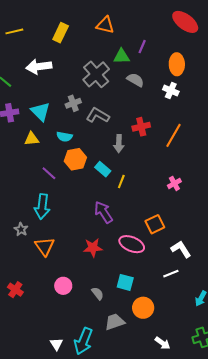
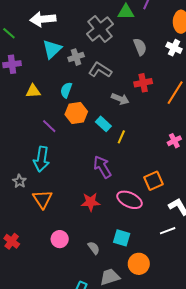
gray semicircle: (135, 80) -> (140, 47), moved, turned 36
cyan triangle: (41, 112) -> (52, 49), moved, turned 30
cyan semicircle: (65, 137) -> (66, 90), turned 98
gray arrow: (119, 144) -> (120, 99), turned -72

